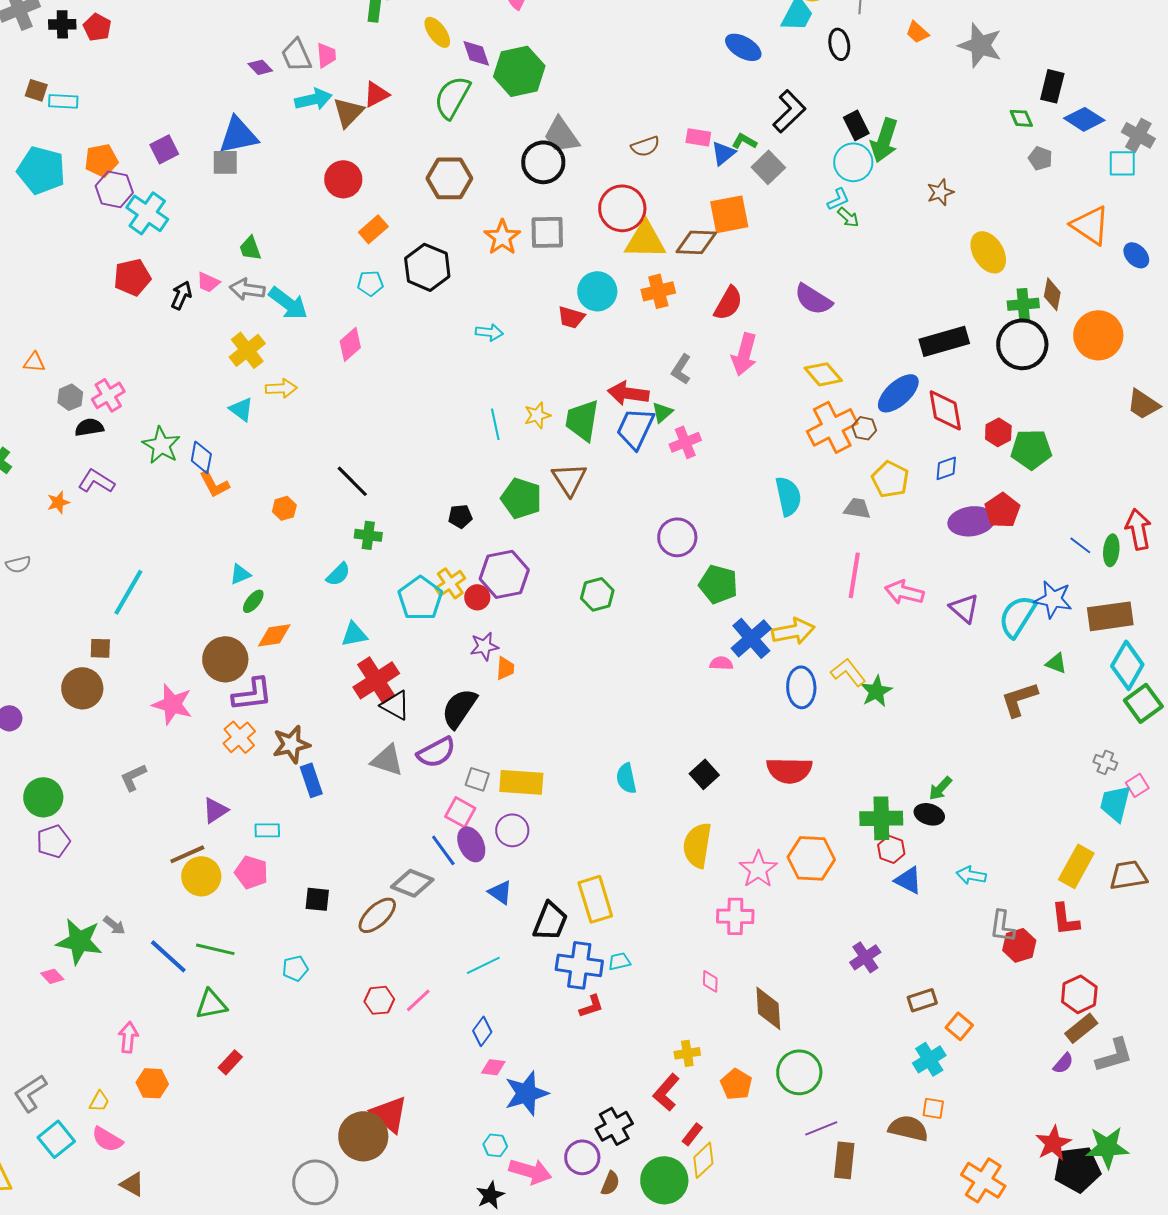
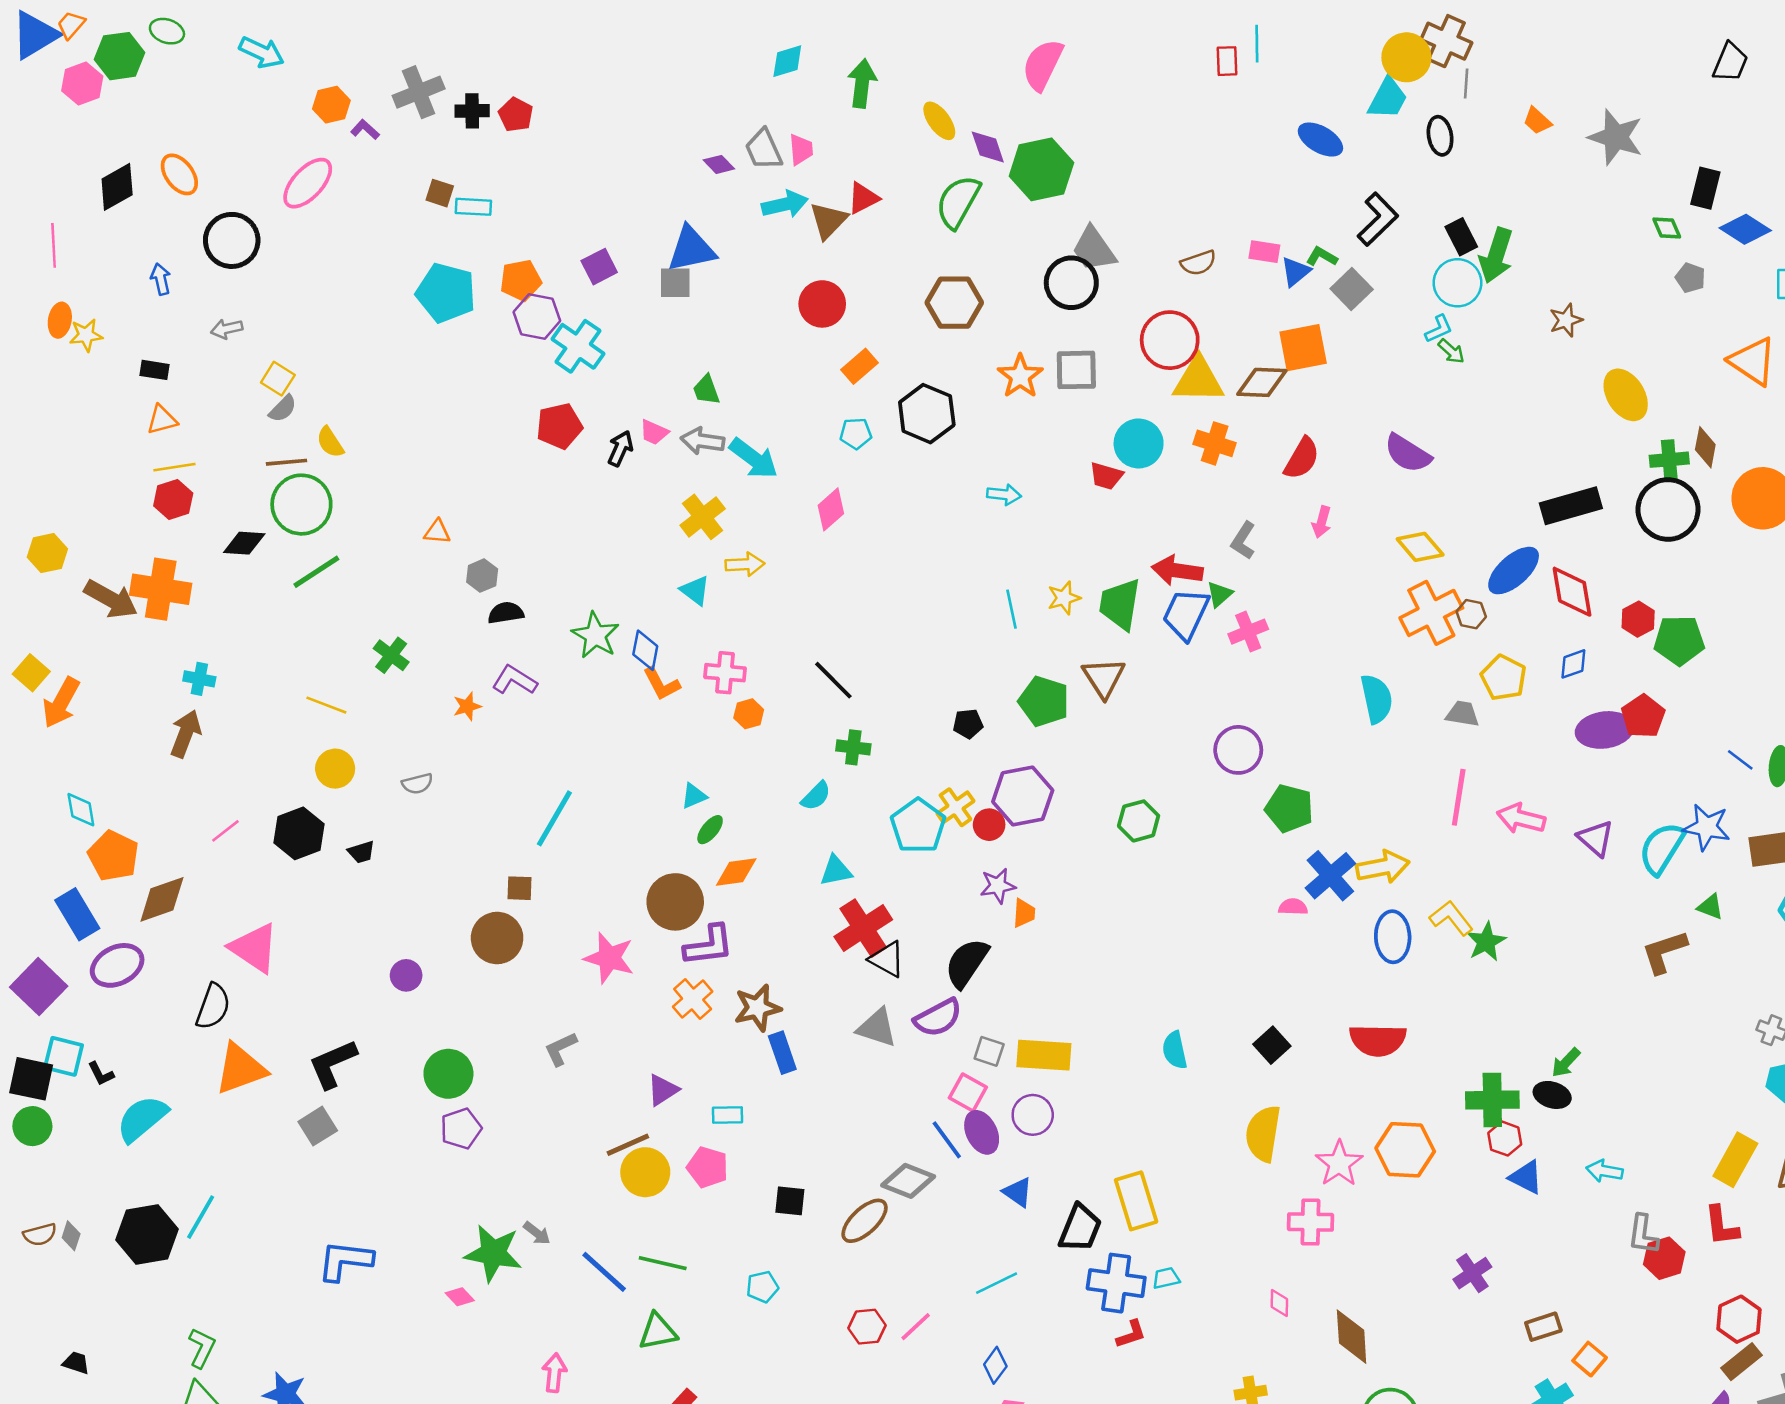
orange cross: (658, 291) -> (1215, 443), turned 32
pink arrow: (744, 354) -> (1322, 522), size x0.6
pink cross: (108, 395) -> (725, 673), moved, turned 36

